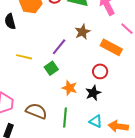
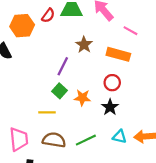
yellow line: (24, 57) -> (47, 112), moved
orange star: (70, 88) -> (82, 98), moved
green line: (65, 118) -> (86, 140), turned 72

